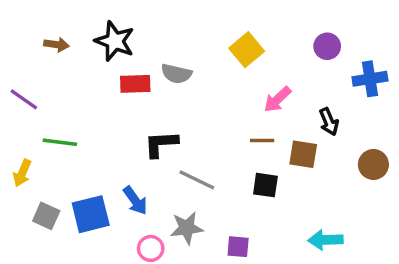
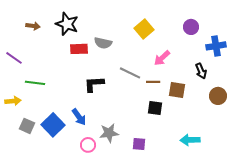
black arrow: (329, 122) -> (201, 71), moved
yellow arrow: (22, 173) -> (13, 101), turned -119
gray line: (197, 180) -> (130, 73), moved
blue square: (91, 214) -> (53, 125), turned -30

